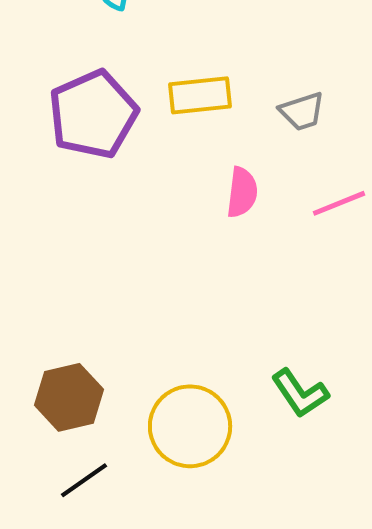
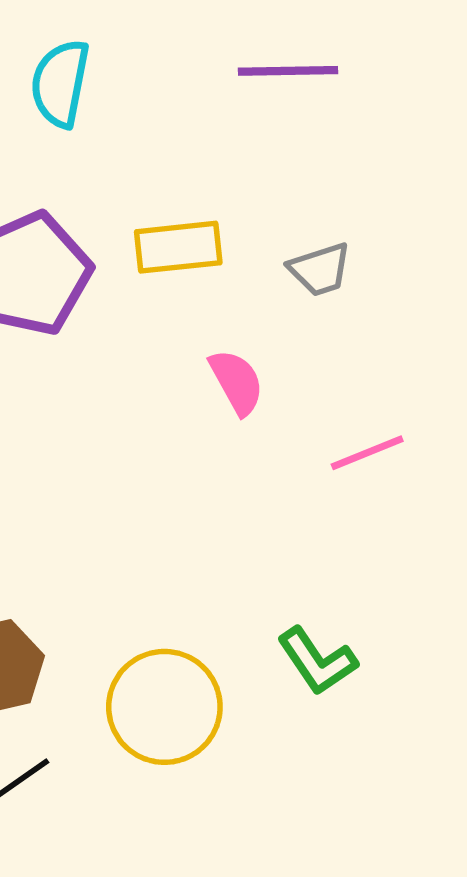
pink semicircle: (242, 192) -> (237, 382), turned -36
pink line: (339, 203) -> (367, 453), moved

